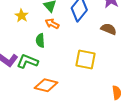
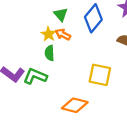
yellow star: (22, 16) -> (48, 34), moved
orange diamond: (46, 85) -> (75, 105), moved

